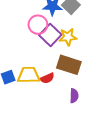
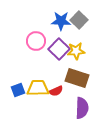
pink circle: (38, 25) -> (36, 41), moved
purple semicircle: (74, 96) -> (82, 108), size x1.5

